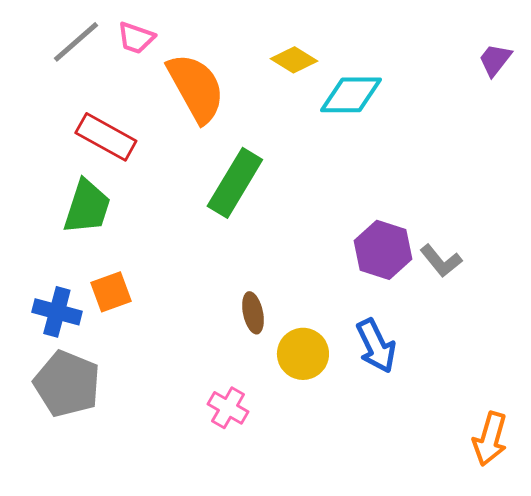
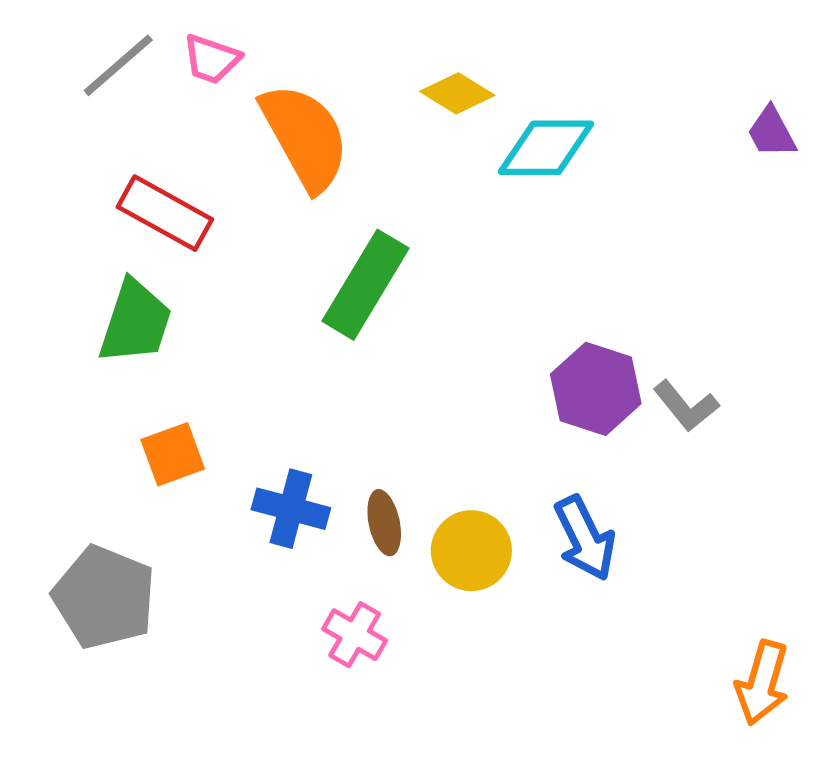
purple trapezoid: (495, 60) -> (772, 132), moved, turned -66
blue cross: (57, 312) -> (291, 509), moved
brown ellipse: (253, 313) -> (384, 523), moved

